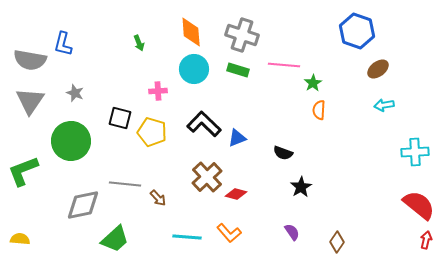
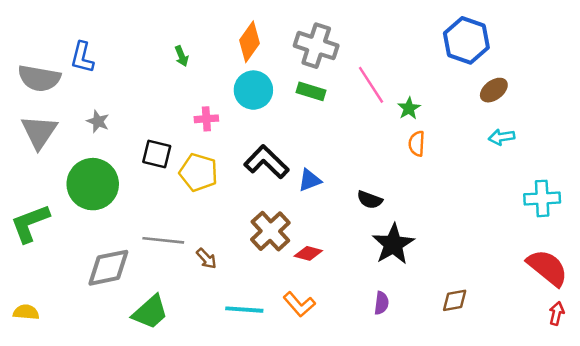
orange diamond: (191, 32) -> (249, 42), turned 40
pink line: (284, 65) -> (371, 85), turned 52
black star: (301, 187) -> (393, 244), size x1.5
purple semicircle: (292, 232) -> (381, 303), turned 42
brown diamond: (337, 242) -> (455, 300), moved, turned 45

